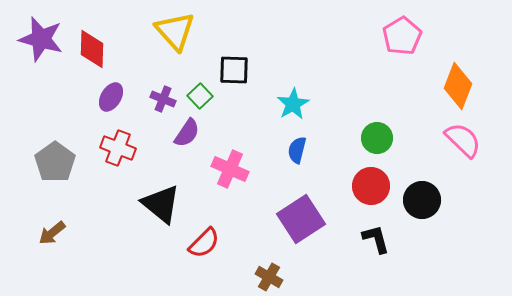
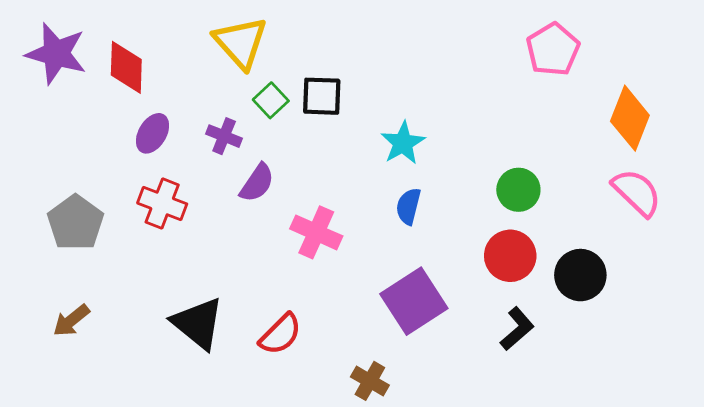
green square: (200, 96) -> (271, 100), moved
black triangle: (161, 204) -> (198, 323), moved
black L-shape: (376, 239) -> (517, 329), turned 64

